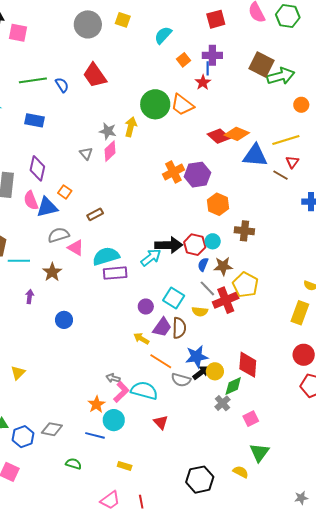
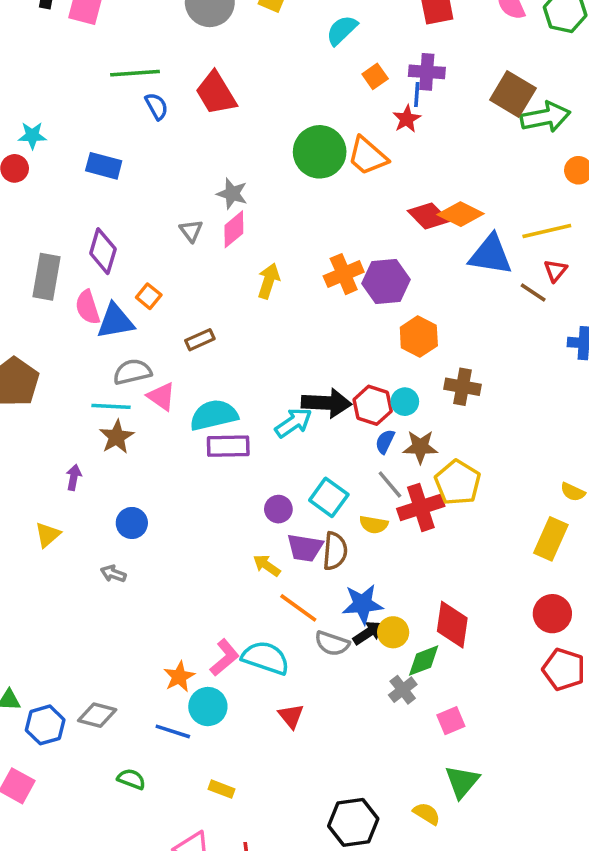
green line: (33, 80) -> (135, 73), moved
yellow arrow: (131, 127) -> (269, 281), moved
cyan line: (19, 261) -> (111, 406), moved
purple trapezoid: (162, 327) -> (305, 548), turned 60
yellow triangle: (18, 373) -> (48, 535), moved
gray arrow: (113, 378) -> (113, 574), moved

